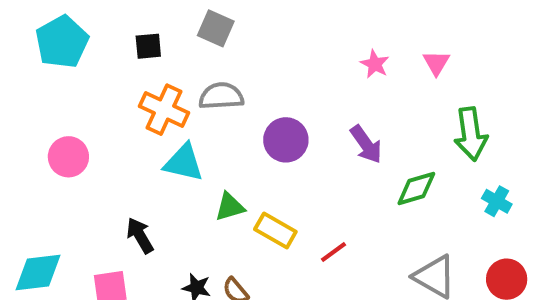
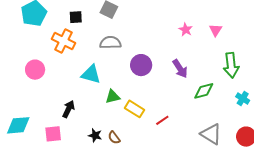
orange cross: (164, 110) -> (63, 41), moved
black arrow: (140, 235) -> (68, 109), turned 54

